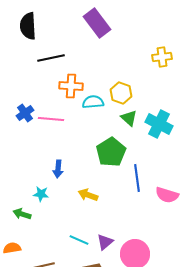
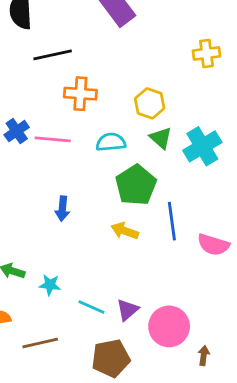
cyan semicircle: (93, 102) -> (111, 142), moved
cyan cross: (159, 124) -> (202, 146), turned 32
cyan star: (41, 194) -> (50, 285), moved
yellow arrow: (88, 195) -> (125, 231), moved

